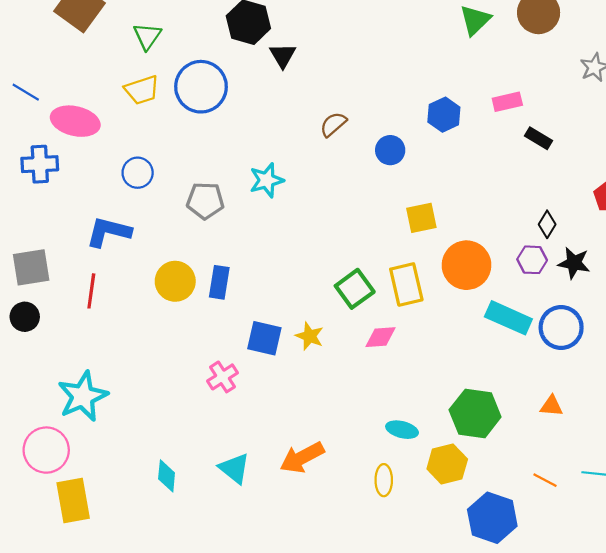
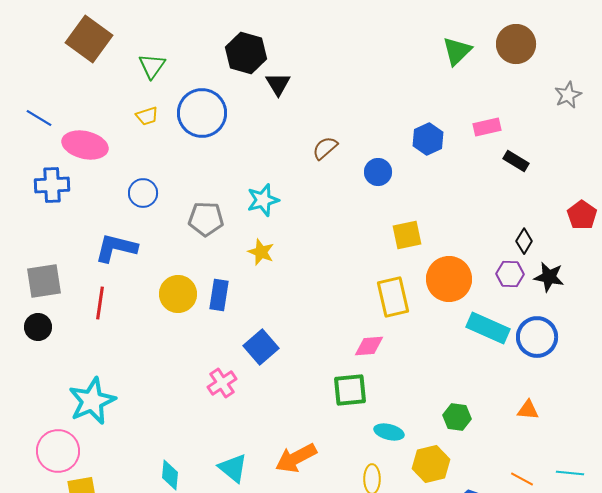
yellow trapezoid: (142, 90) -> (147, 116), size x0.7
green square: (355, 289) -> (350, 390), moved, turned 30
yellow star: (310, 336) -> (261, 252), moved
blue square: (264, 338) -> (261, 347), turned 36
green hexagon: (475, 413) -> (457, 417), size x0.6

